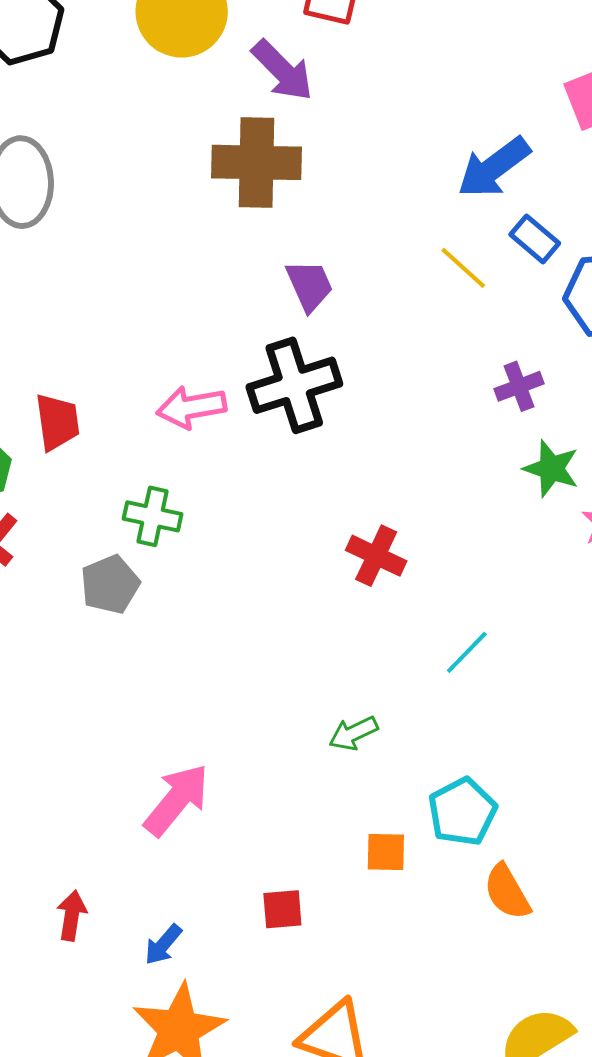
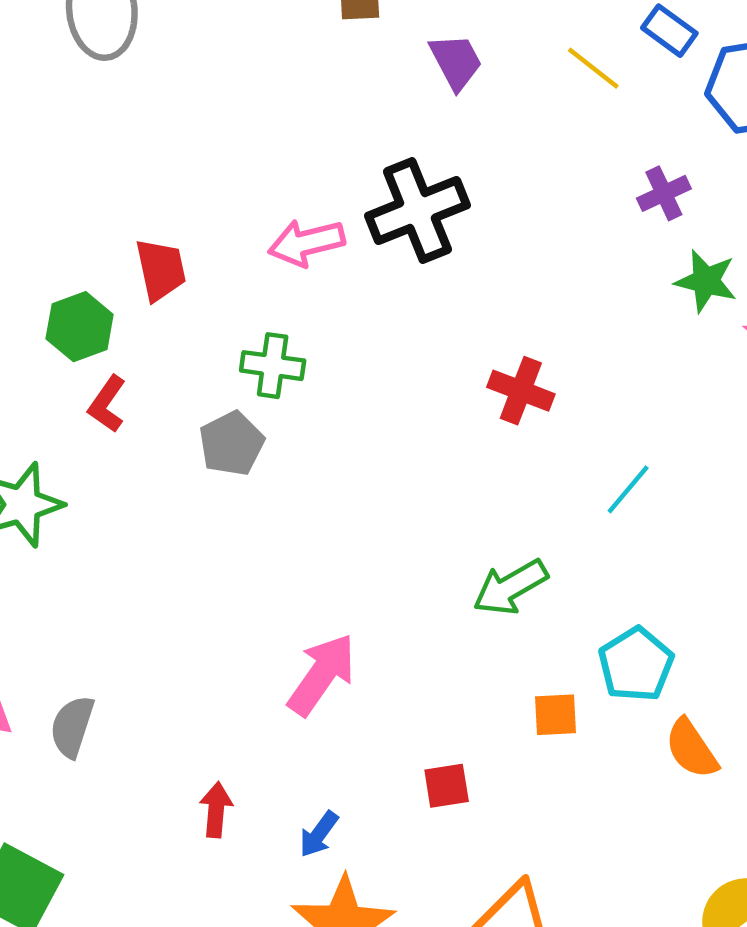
purple trapezoid: (309, 285) -> (456, 62), moved
green arrow: (353, 733) -> (510, 587), size x1.4

